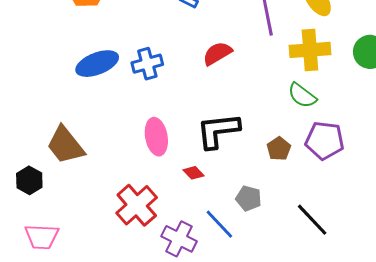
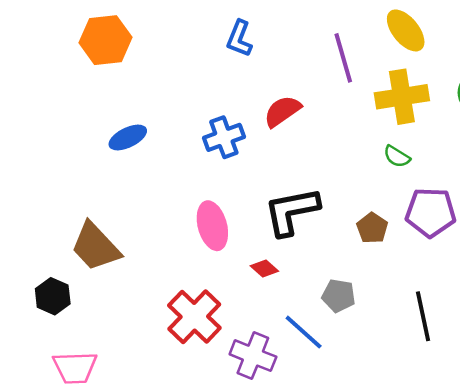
blue ellipse: (97, 64) -> (128, 138), size x0.7
blue cross: (147, 64) -> (224, 137), moved
green semicircle: (302, 95) -> (397, 157), size x0.7
black line: (312, 220) -> (423, 316), turned 36

